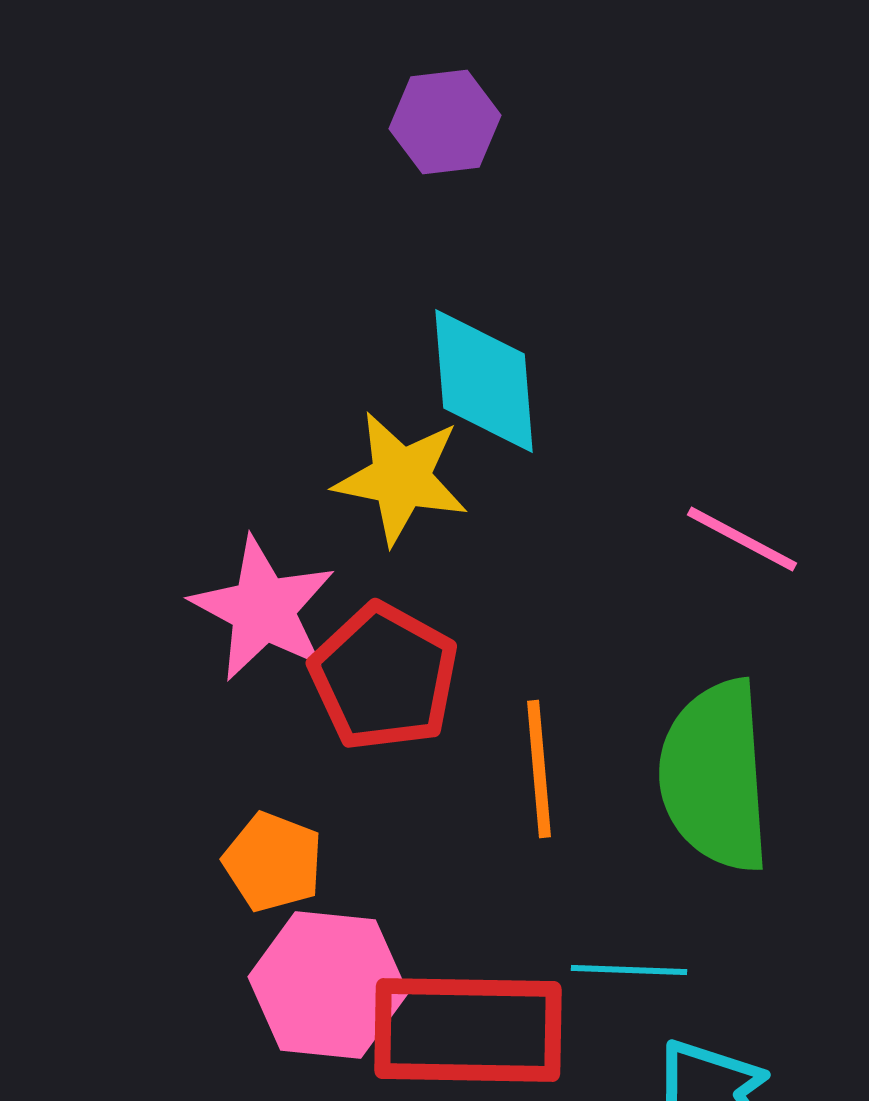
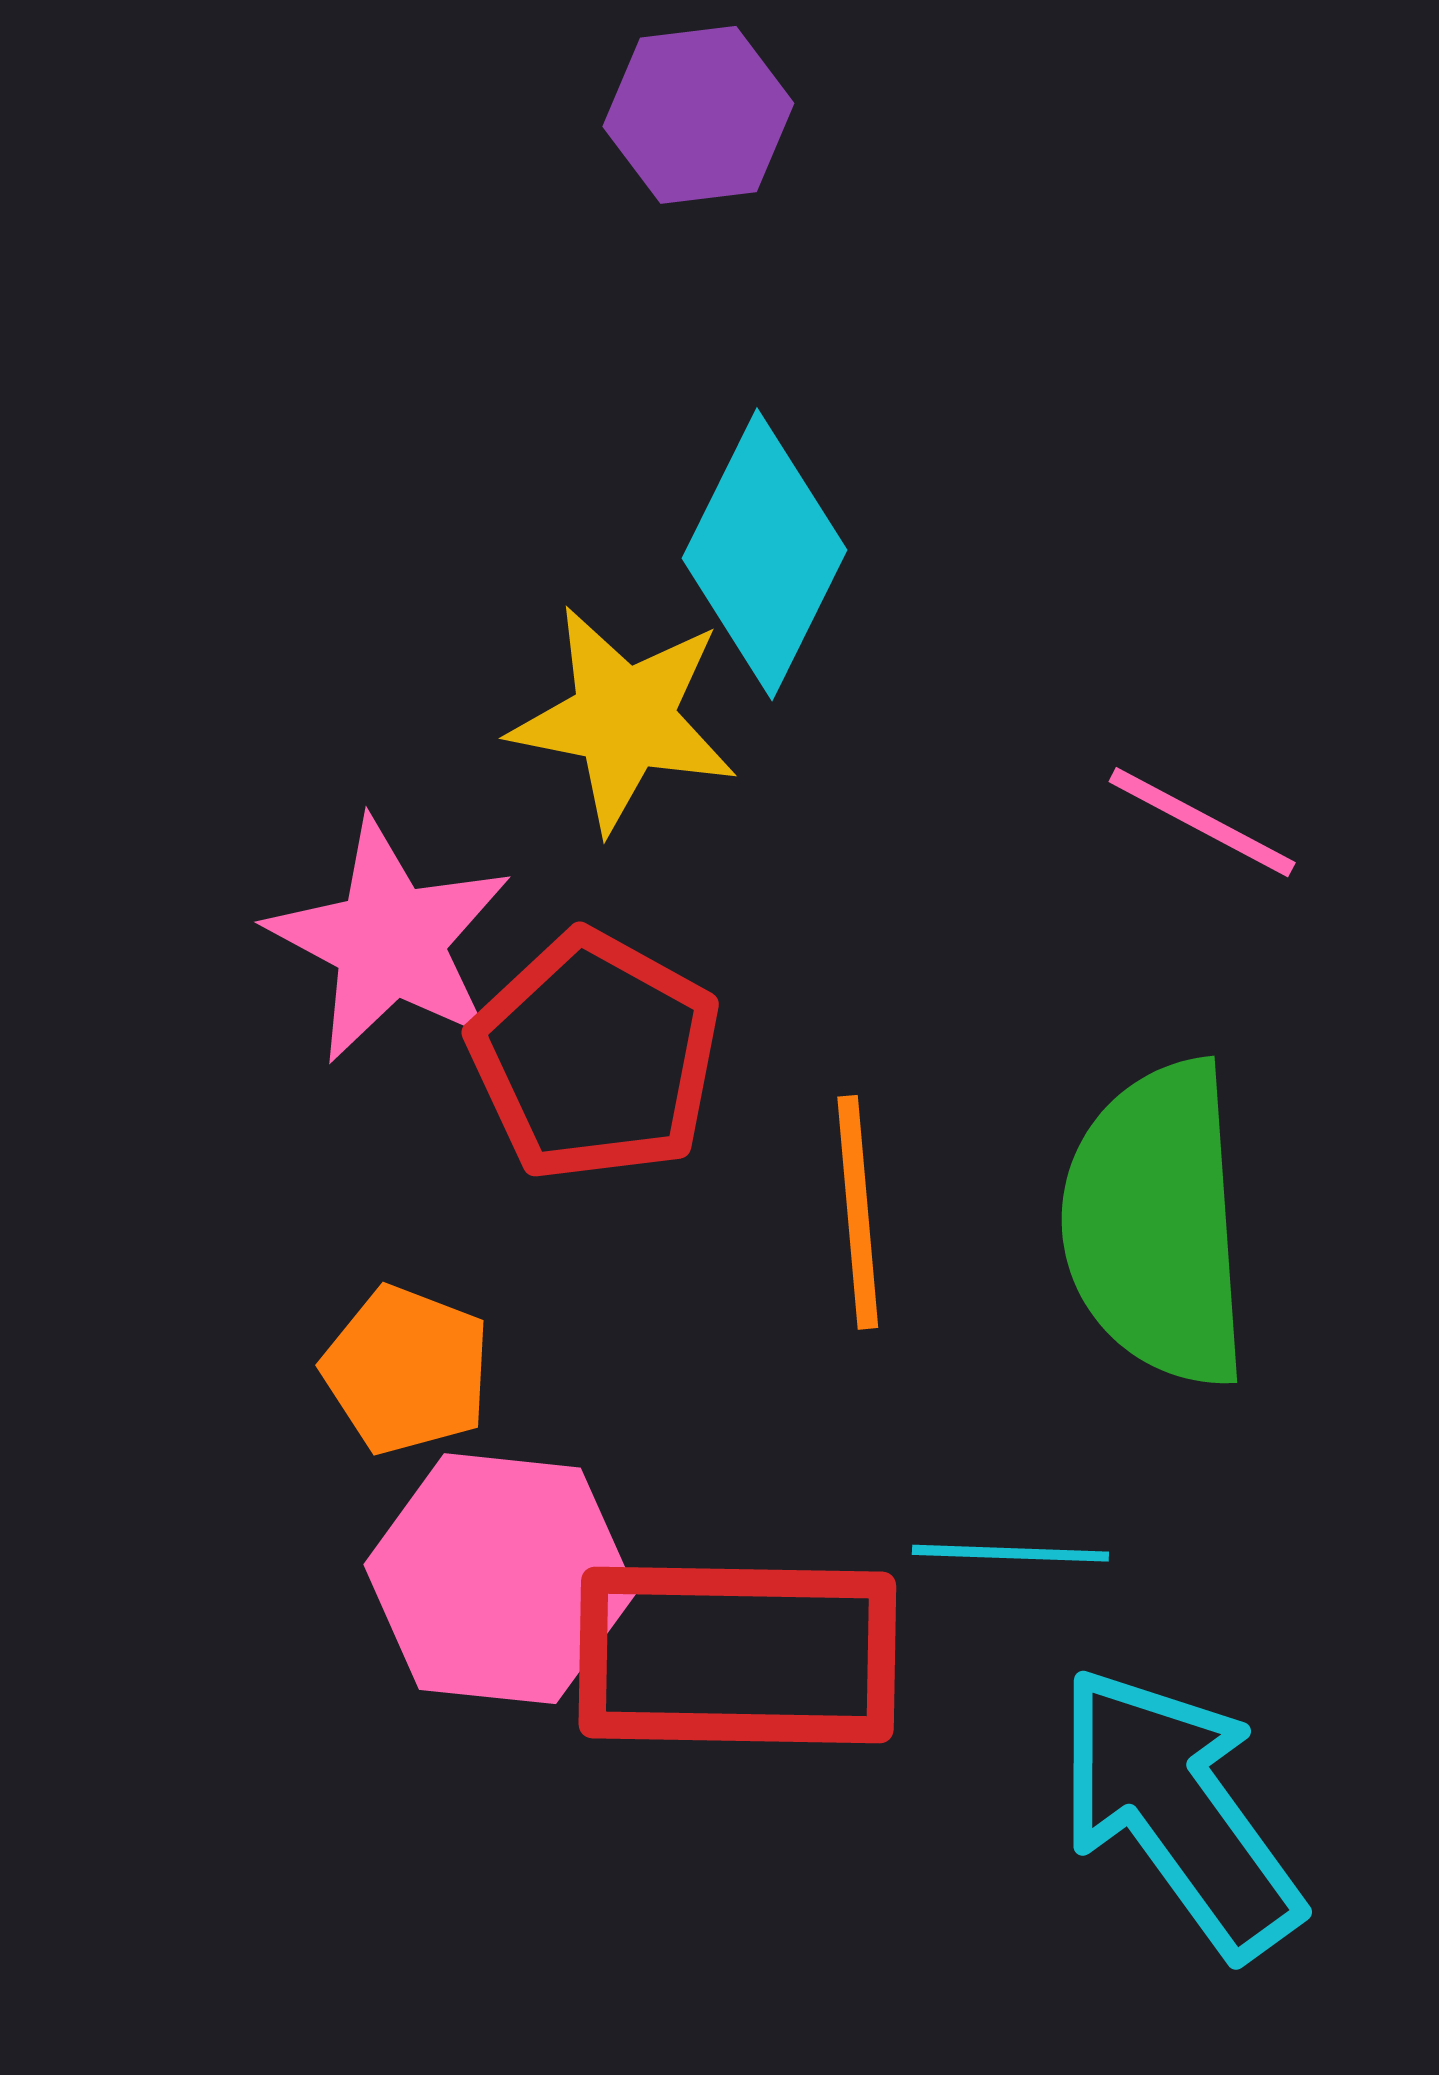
cyan diamond: (484, 381) -> (765, 554), turned 31

